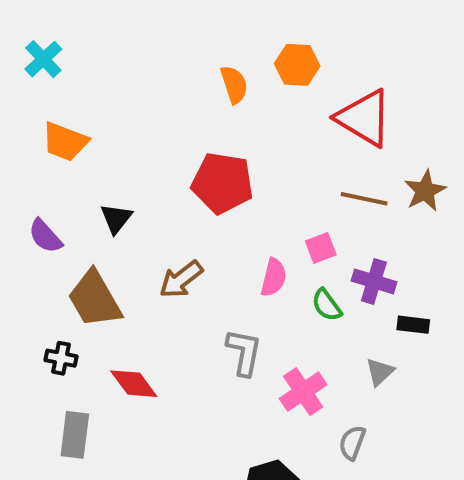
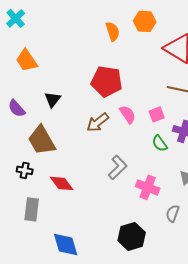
orange trapezoid: (65, 142) -> (27, 60), turned 35
pink semicircle: (274, 277) -> (128, 114), moved, turned -48
brown arrow: (181, 279) -> (98, 122), moved
gray L-shape: (244, 352) -> (118, 167), turned 35
pink cross: (303, 392) -> (148, 187), turned -35

